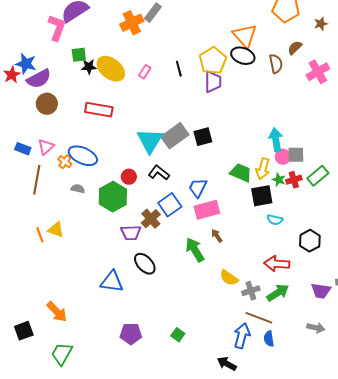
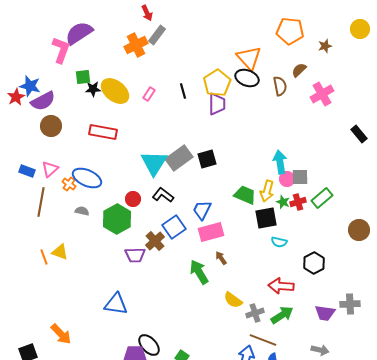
black ellipse: (145, 264) -> (149, 345), moved

